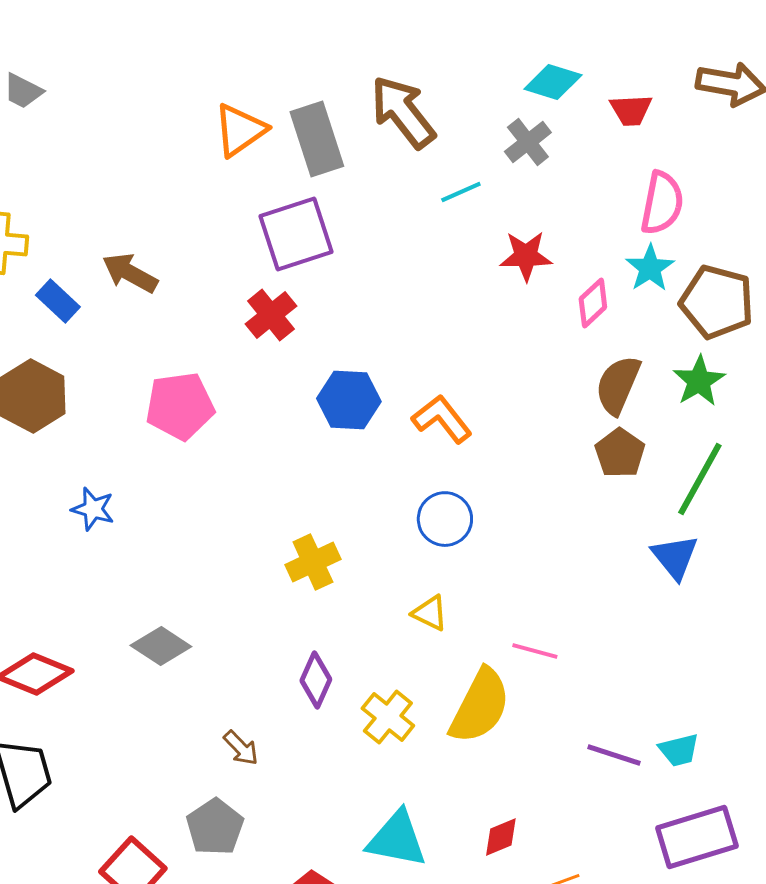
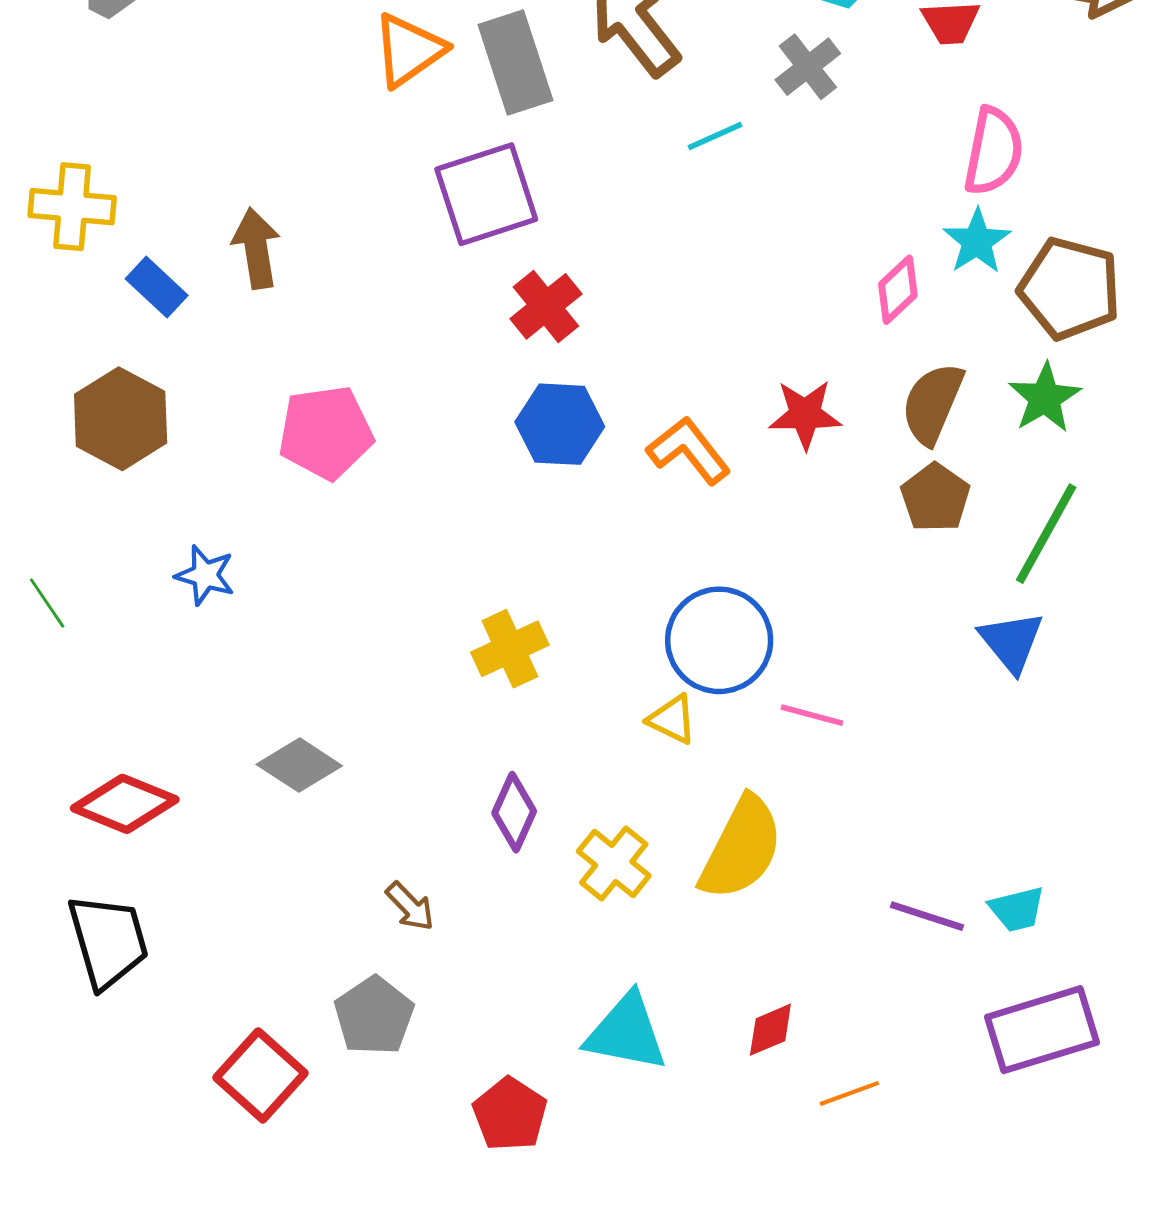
red star: (526, 256) -> (805, 414), moved
brown arrow: (130, 273) -> (256, 248), turned 52
red cross: (271, 315) -> (546, 306), moved
blue circle: (445, 519) -> (719, 640), moved, size x1.4
pink line: (535, 651) -> (812, 715), moved

